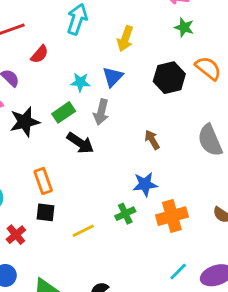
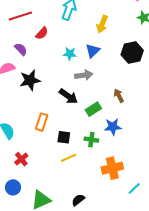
green rectangle: (64, 112) -> (93, 109), moved
gray arrow: (101, 112) -> (84, 75), turned -114
orange rectangle: (43, 181) -> (42, 122), turned 36
black square: (45, 212) -> (64, 137), moved
green cross: (125, 214) -> (91, 140), moved, turned 32
orange cross: (172, 216) -> (112, 168), moved

